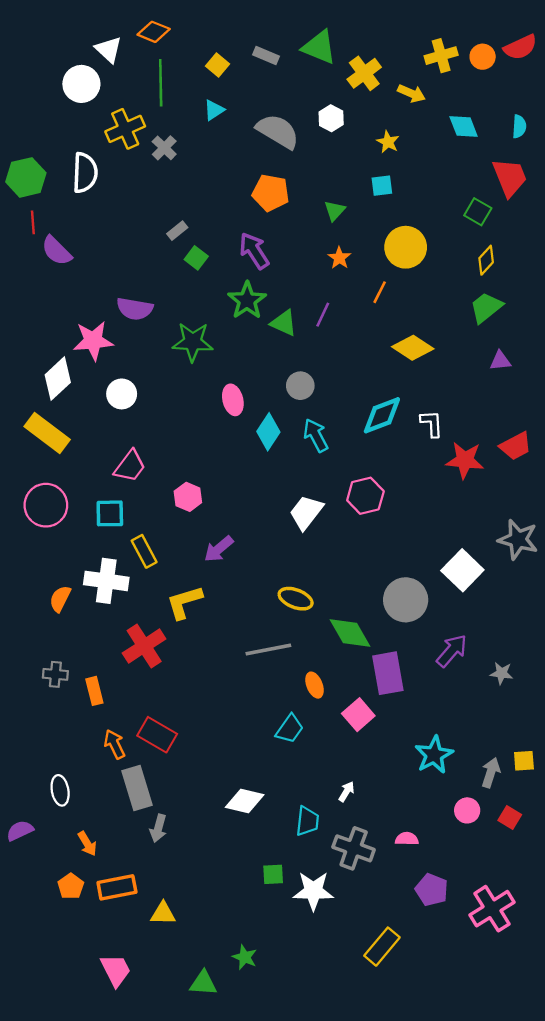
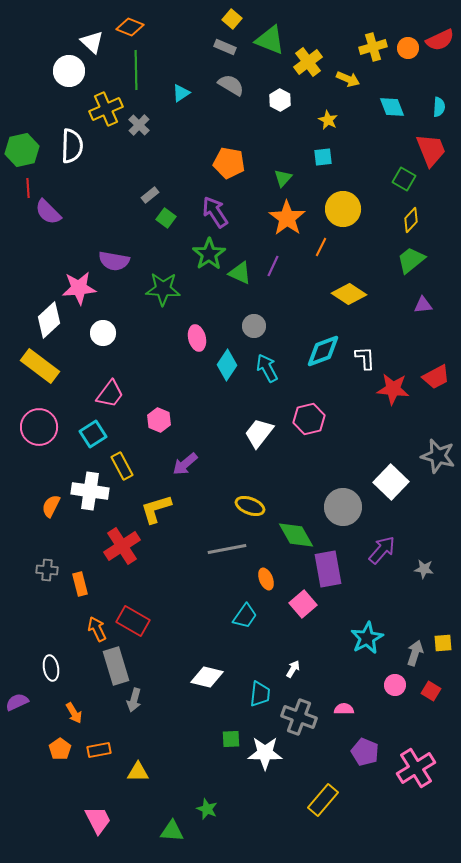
yellow square: (217, 65) -> (232, 19), moved
gray semicircle: (278, 131) -> (231, 85), moved, size x0.7
orange star: (339, 258) -> (287, 218), size x1.8
cyan square: (110, 513) -> (93, 434), turned -32
orange rectangle: (117, 887) -> (99, 750), size x0.7

